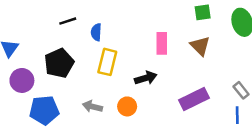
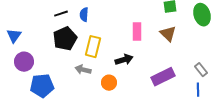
blue semicircle: (96, 32) -> (84, 15), moved
black pentagon: (59, 63) -> (65, 39), moved
gray arrow: (92, 106) -> (83, 70), moved

